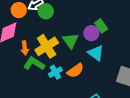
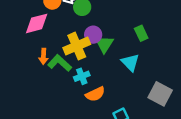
purple circle: (91, 33) -> (93, 35), moved
orange arrow: (25, 48) -> (44, 56), moved
orange semicircle: (75, 71) -> (95, 94), moved

